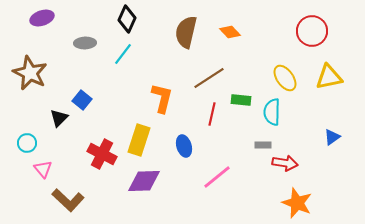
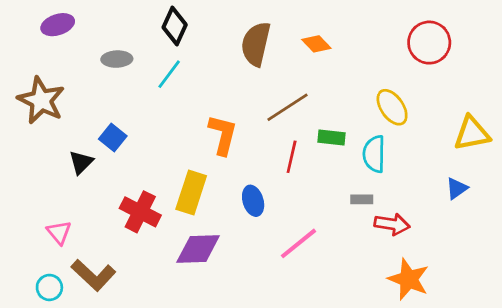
yellow triangle: (329, 77) -> (472, 133), moved
cyan circle: (27, 143) -> (49, 287), moved

